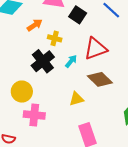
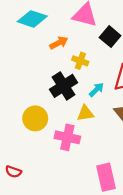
yellow triangle: (76, 99) -> (85, 113), moved
pink cross: (34, 115) -> (67, 137), moved

